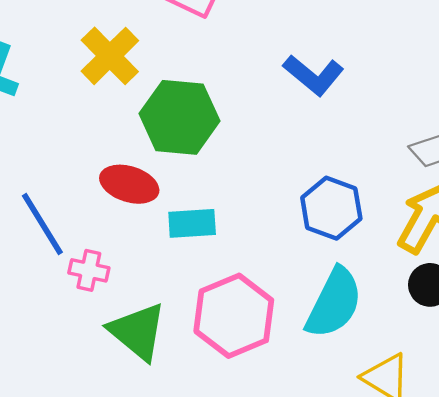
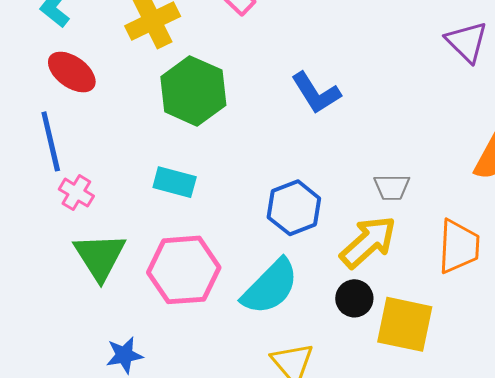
red ellipse: (129, 184) -> (72, 72), moved

